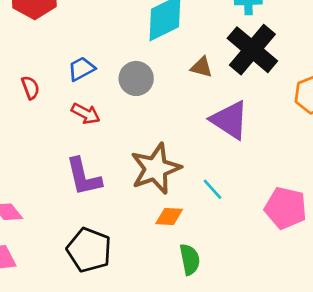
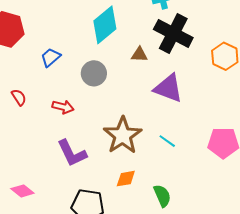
blue trapezoid: (81, 69) -> (51, 57), moved
orange diamond: (169, 217) -> (126, 179), moved

